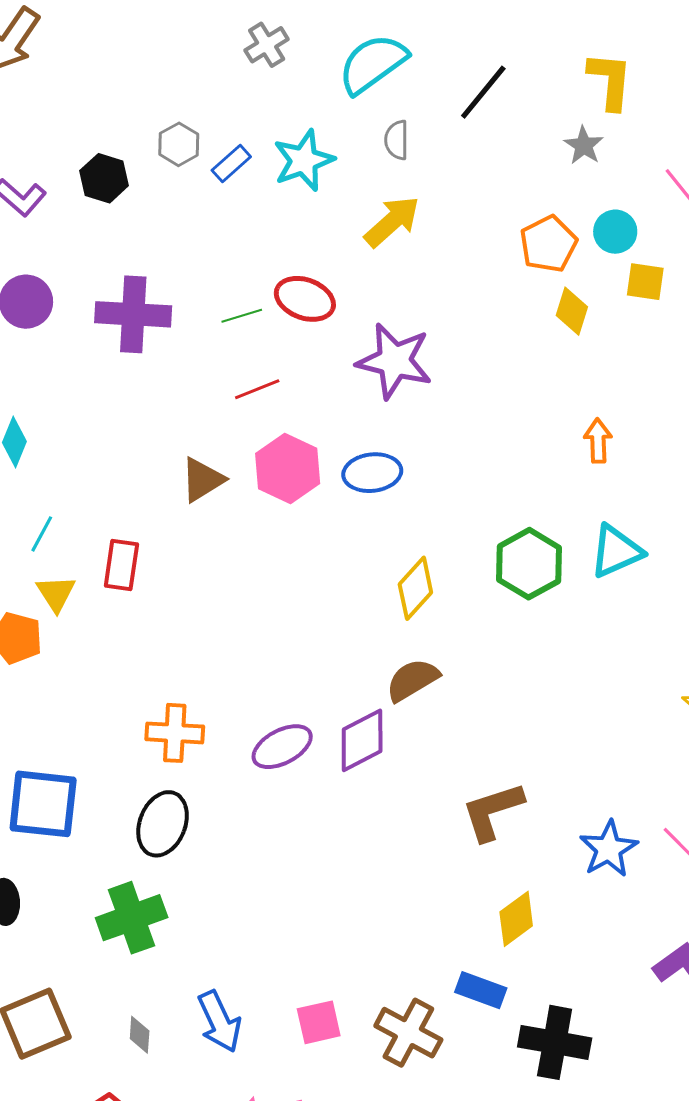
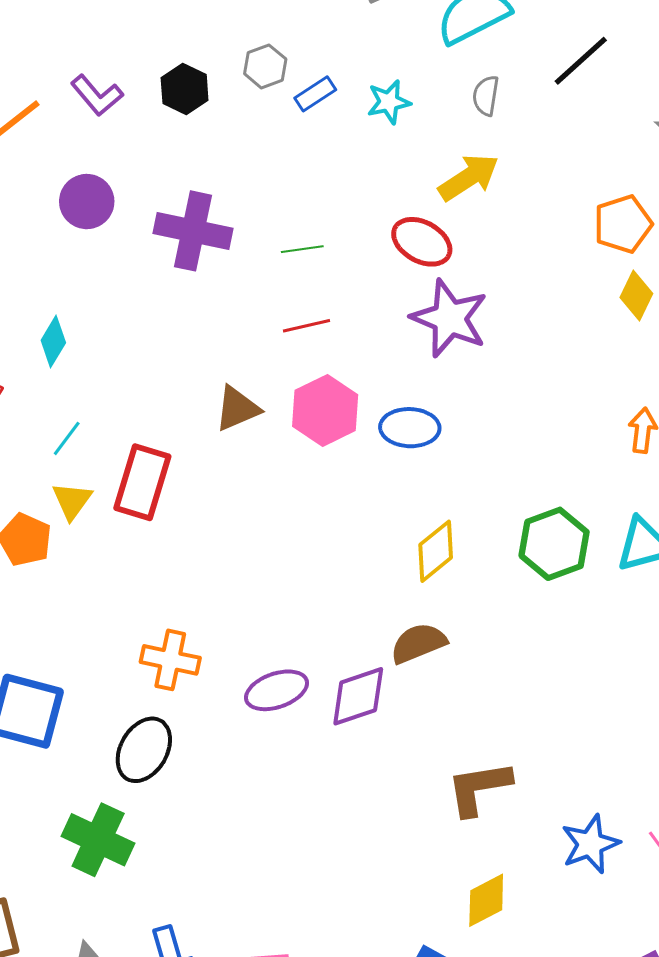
cyan star: (304, 160) -> (389, 102), size x0.7
red ellipse: (305, 299) -> (422, 242), moved
red rectangle: (121, 565) -> (142, 482), size x1.4
green cross: (132, 918) -> (98, 840), turned 36

